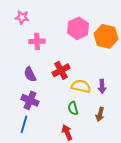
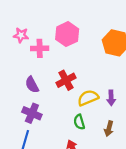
pink star: (22, 17) -> (21, 35), moved
pink hexagon: (78, 28) -> (67, 34), moved
yellow semicircle: (81, 86) -> (88, 98), turned -36

